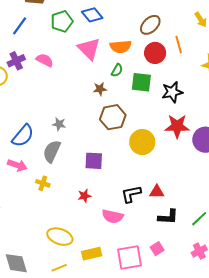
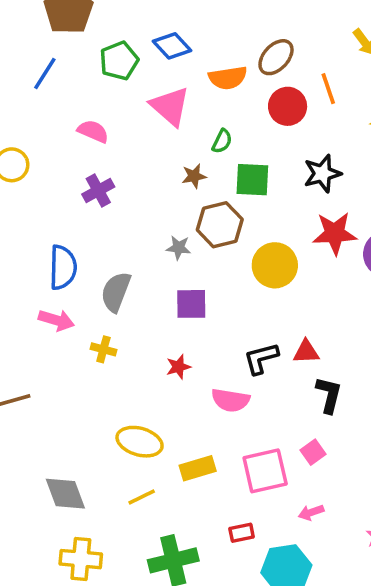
orange semicircle: (121, 47) -> (228, 78), moved
purple cross: (16, 61) -> (98, 191), moved
green square: (141, 82) -> (252, 180), moved
gray star: (59, 124) -> (179, 248), moved
blue semicircle: (23, 136) -> (63, 267), turned -35
black L-shape: (168, 217) -> (329, 395), turned -75

